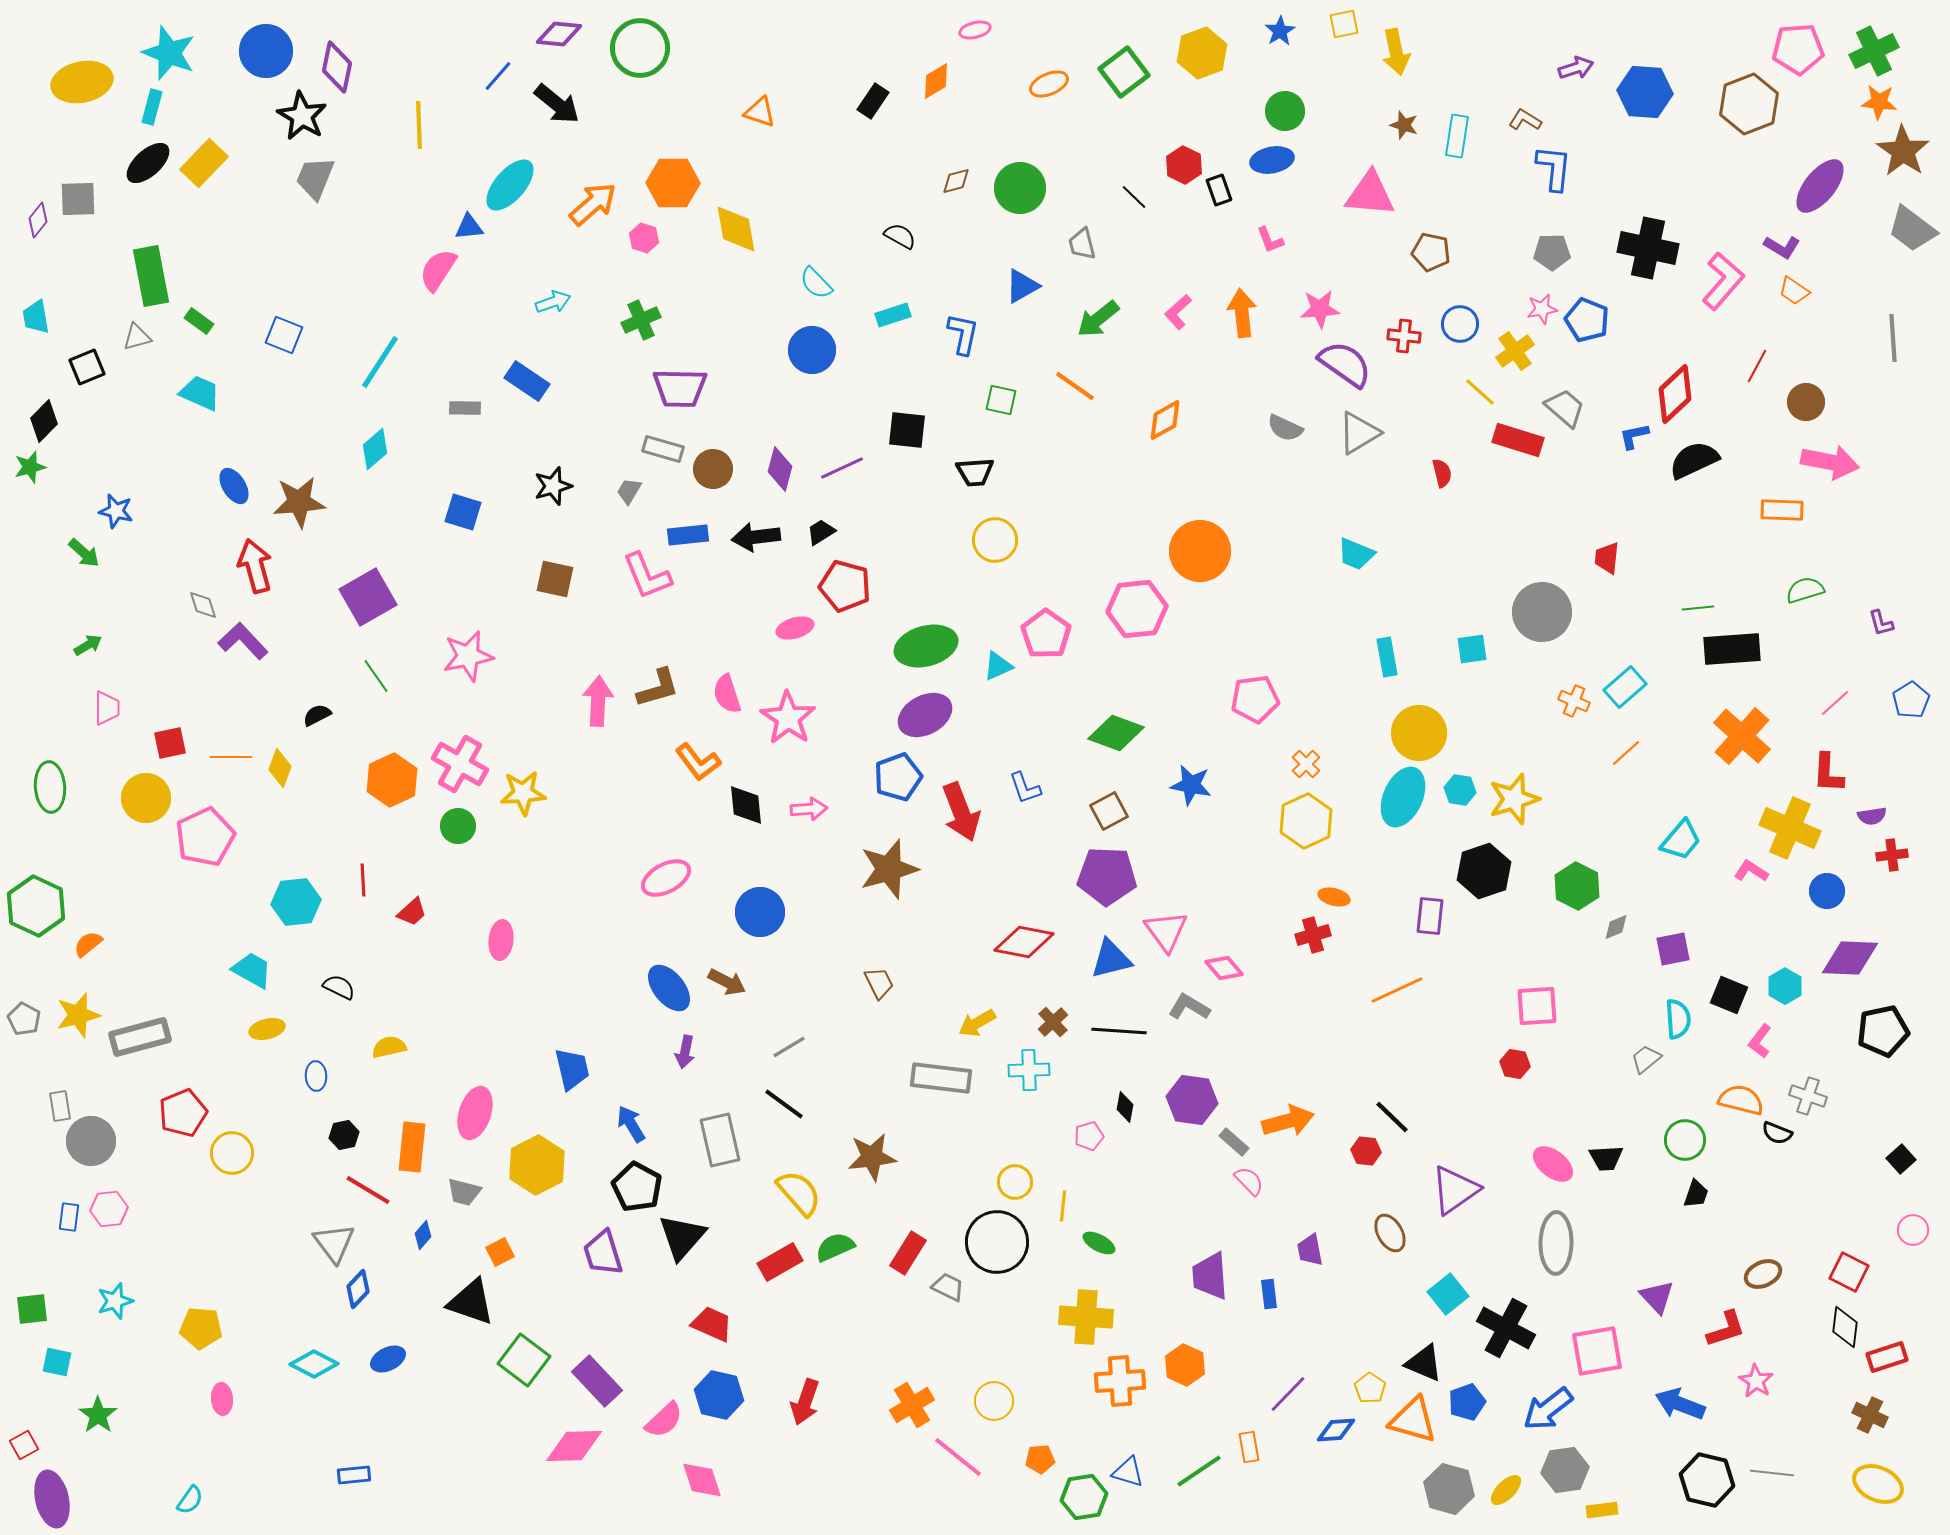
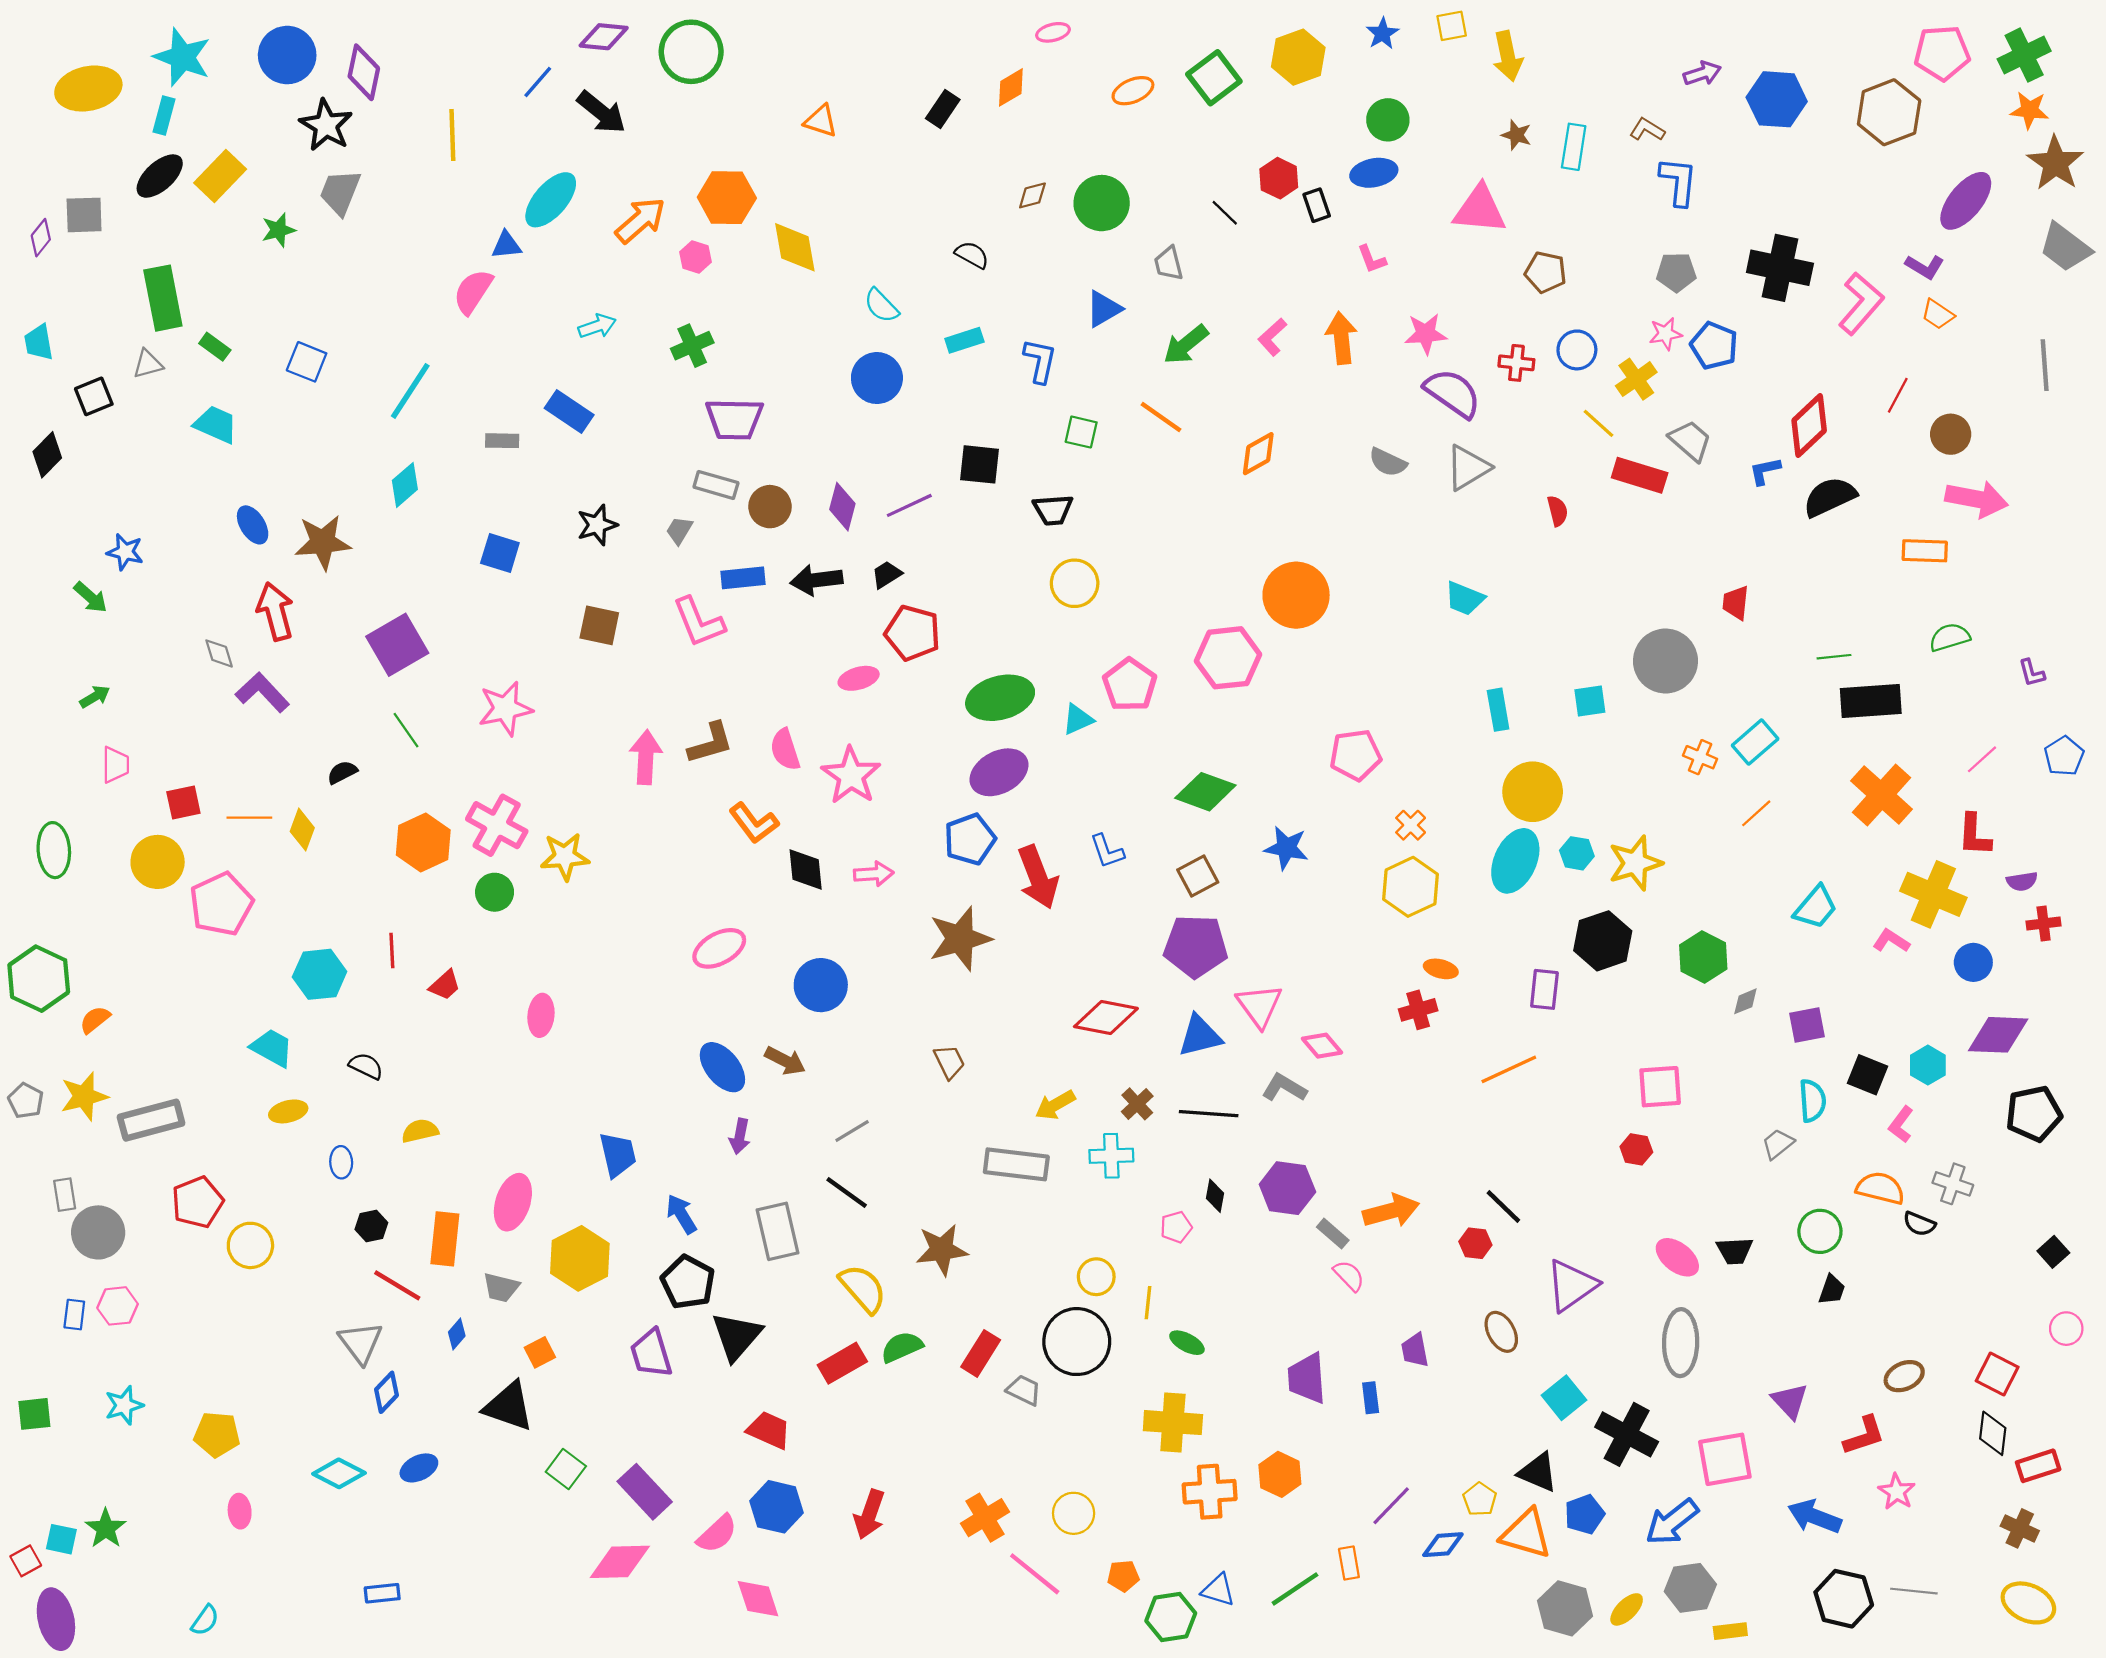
green star: (30, 467) -> (278, 230), moved
green square: (524, 1360) -> (566, 1469), size x0.7
cyan square: (57, 1362) -> (61, 1539), moved

